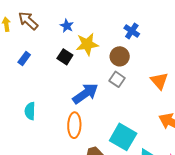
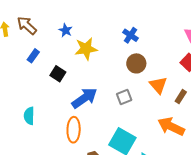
brown circle: (120, 56) -> (136, 63), moved
black square: (65, 57) -> (58, 74), moved
blue rectangle: (24, 59) -> (33, 56), moved
gray square: (117, 79) -> (124, 97), moved, turned 35

